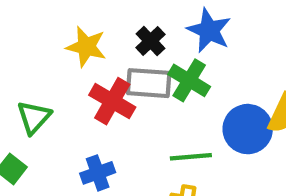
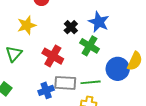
yellow star: (86, 47) -> (27, 25), moved, turned -30
gray rectangle: (149, 83) -> (65, 83), moved
green triangle: (34, 117) -> (14, 54), moved

